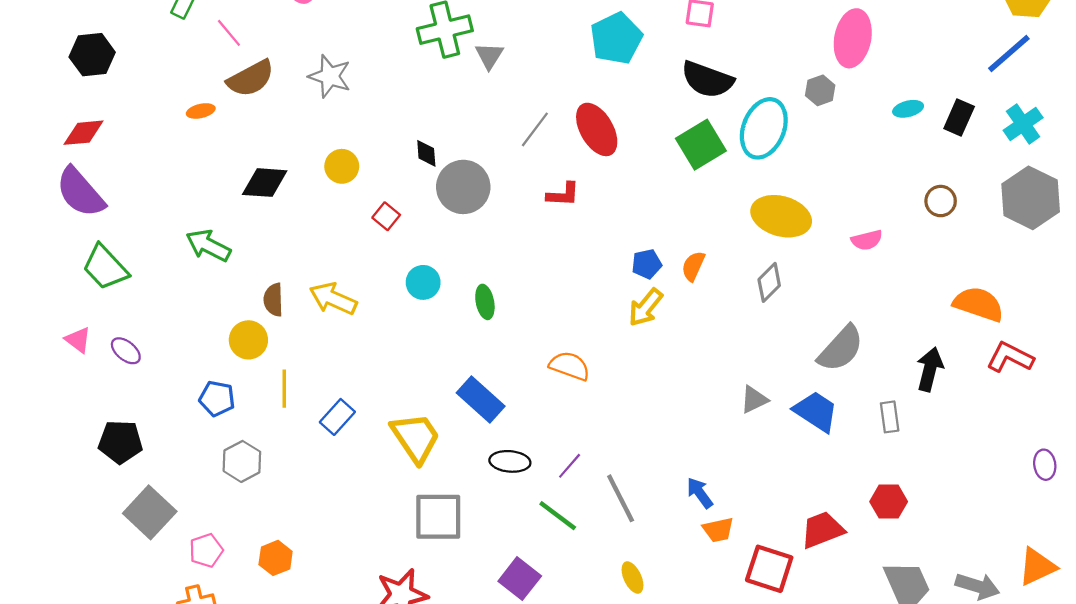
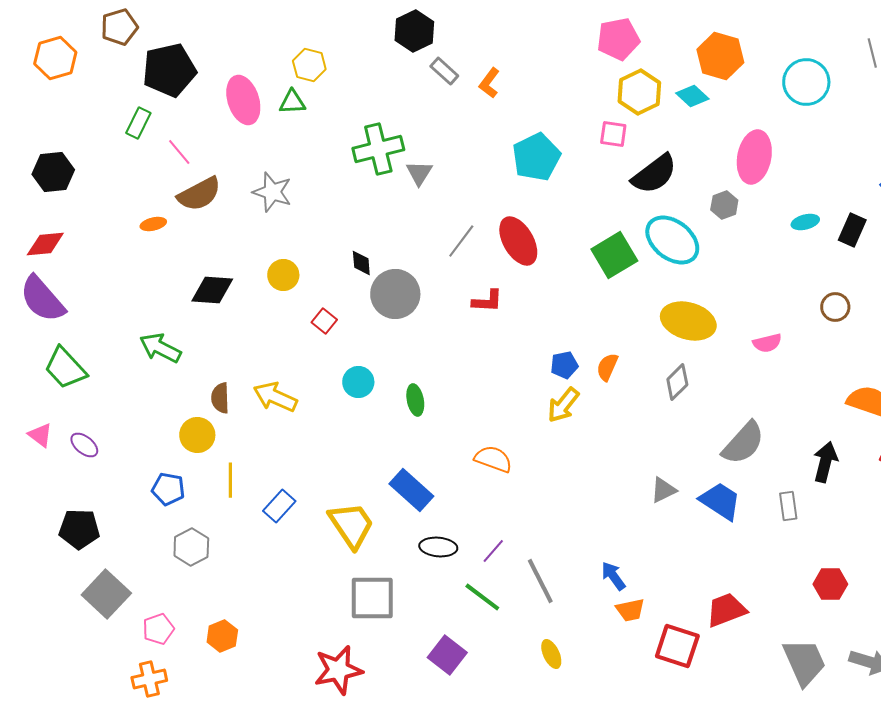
black semicircle: (707, 80) -> (654, 174), moved, turned -57
cyan ellipse: (764, 128) -> (672, 240), turned -74
red hexagon: (889, 502) -> (830, 584), moved

